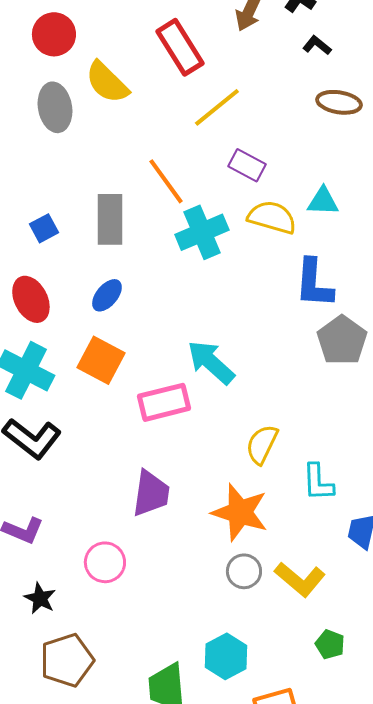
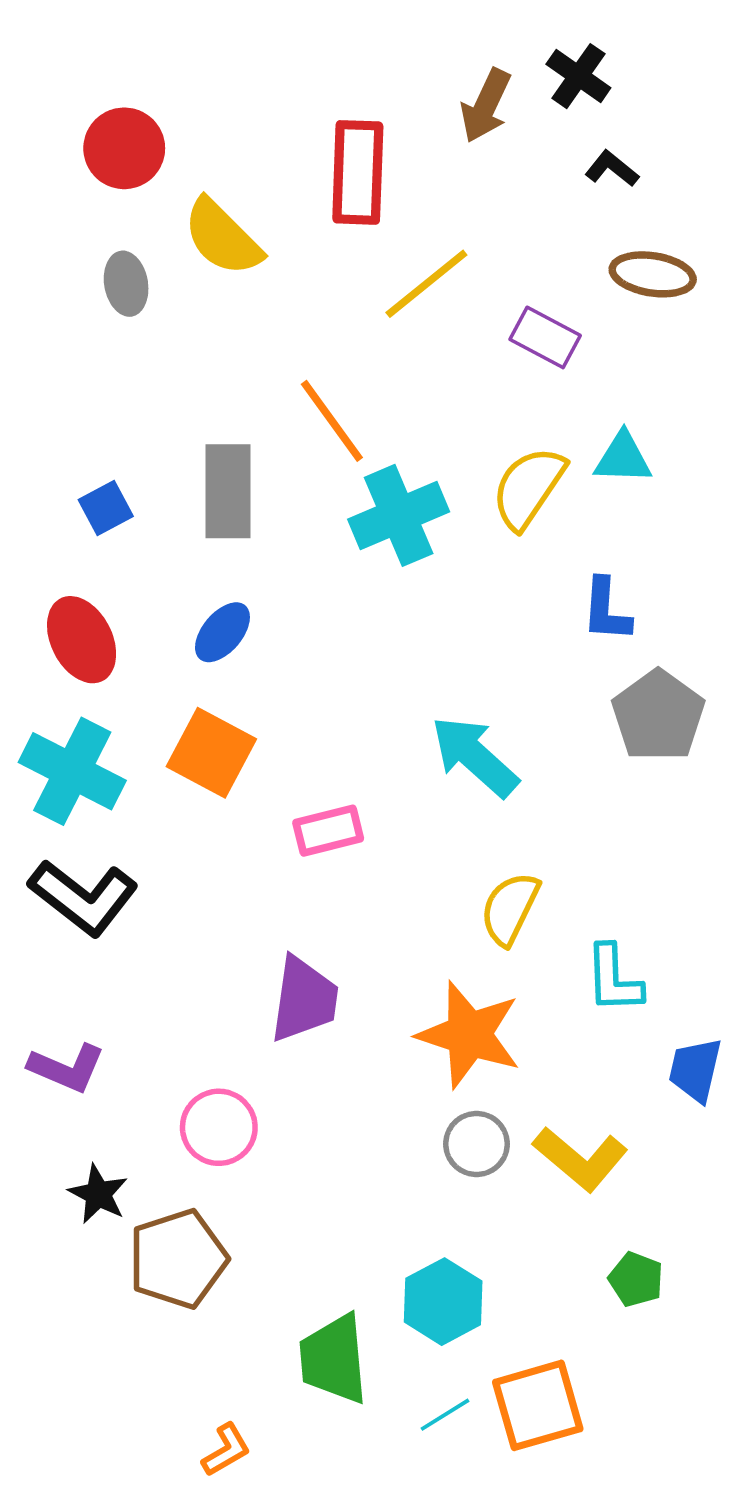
red rectangle: (180, 47) -> (358, 172), turned 34
gray ellipse: (55, 107) -> (126, 284), size x0.7
purple rectangle: (247, 165) -> (545, 337), moved
yellow semicircle: (272, 217) -> (528, 488), turned -72
blue L-shape: (314, 283) -> (606, 610), size x0.7
cyan arrow: (211, 362) -> (475, 756), moved
pink rectangle: (164, 402) -> (328, 831), size x0.7
brown pentagon: (67, 660) -> (178, 1259), moved

